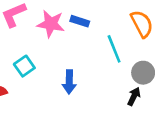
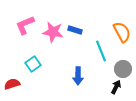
blue arrow: (69, 82) -> (78, 76), moved

